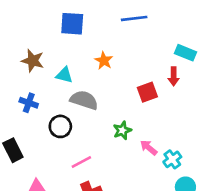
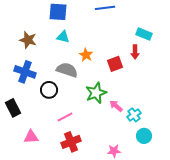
orange star: (104, 61) -> (86, 55), moved
cyan triangle: (64, 75) -> (63, 37), moved
blue cross: (29, 103) -> (25, 72), size x1.5
green star: (122, 130) -> (96, 93), size x1.5

